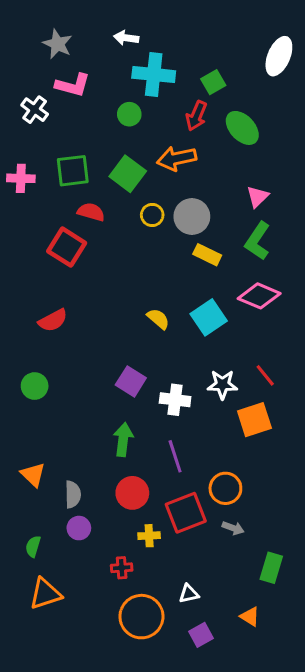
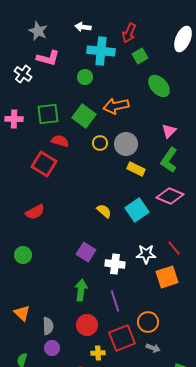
red arrow: (196, 116) -> (129, 33), moved

